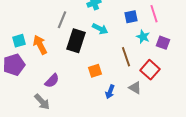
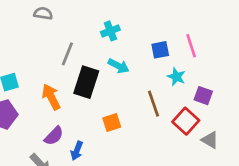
purple square: (163, 43) -> (203, 96), moved
orange arrow: (40, 45) -> (51, 97), moved
gray triangle: (135, 88) -> (210, 140), moved
blue arrow: (110, 92) -> (77, 151), moved

